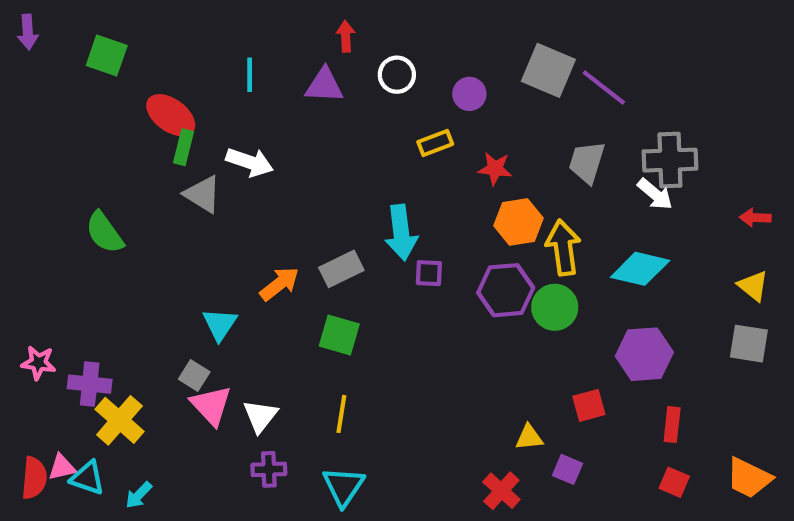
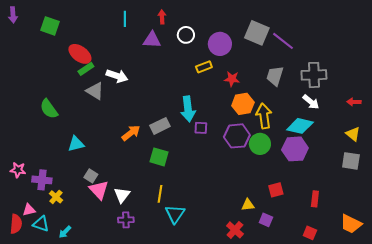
cyan line: (250, 75) -> (125, 19), moved
purple circle: (469, 94) -> (220, 44), size x1.5
green rectangle: (183, 147) -> (86, 69), turned 42
white arrow: (655, 194) -> (311, 102), moved
cyan triangle: (220, 324) -> (76, 144), moved, turned 42
purple hexagon: (644, 354) -> (295, 149), moved
yellow cross: (119, 420) -> (56, 197), size x0.6
pink triangle: (62, 467) -> (29, 210), moved
red square: (674, 482) -> (310, 233), moved
cyan triangle: (344, 486) -> (175, 214), moved

